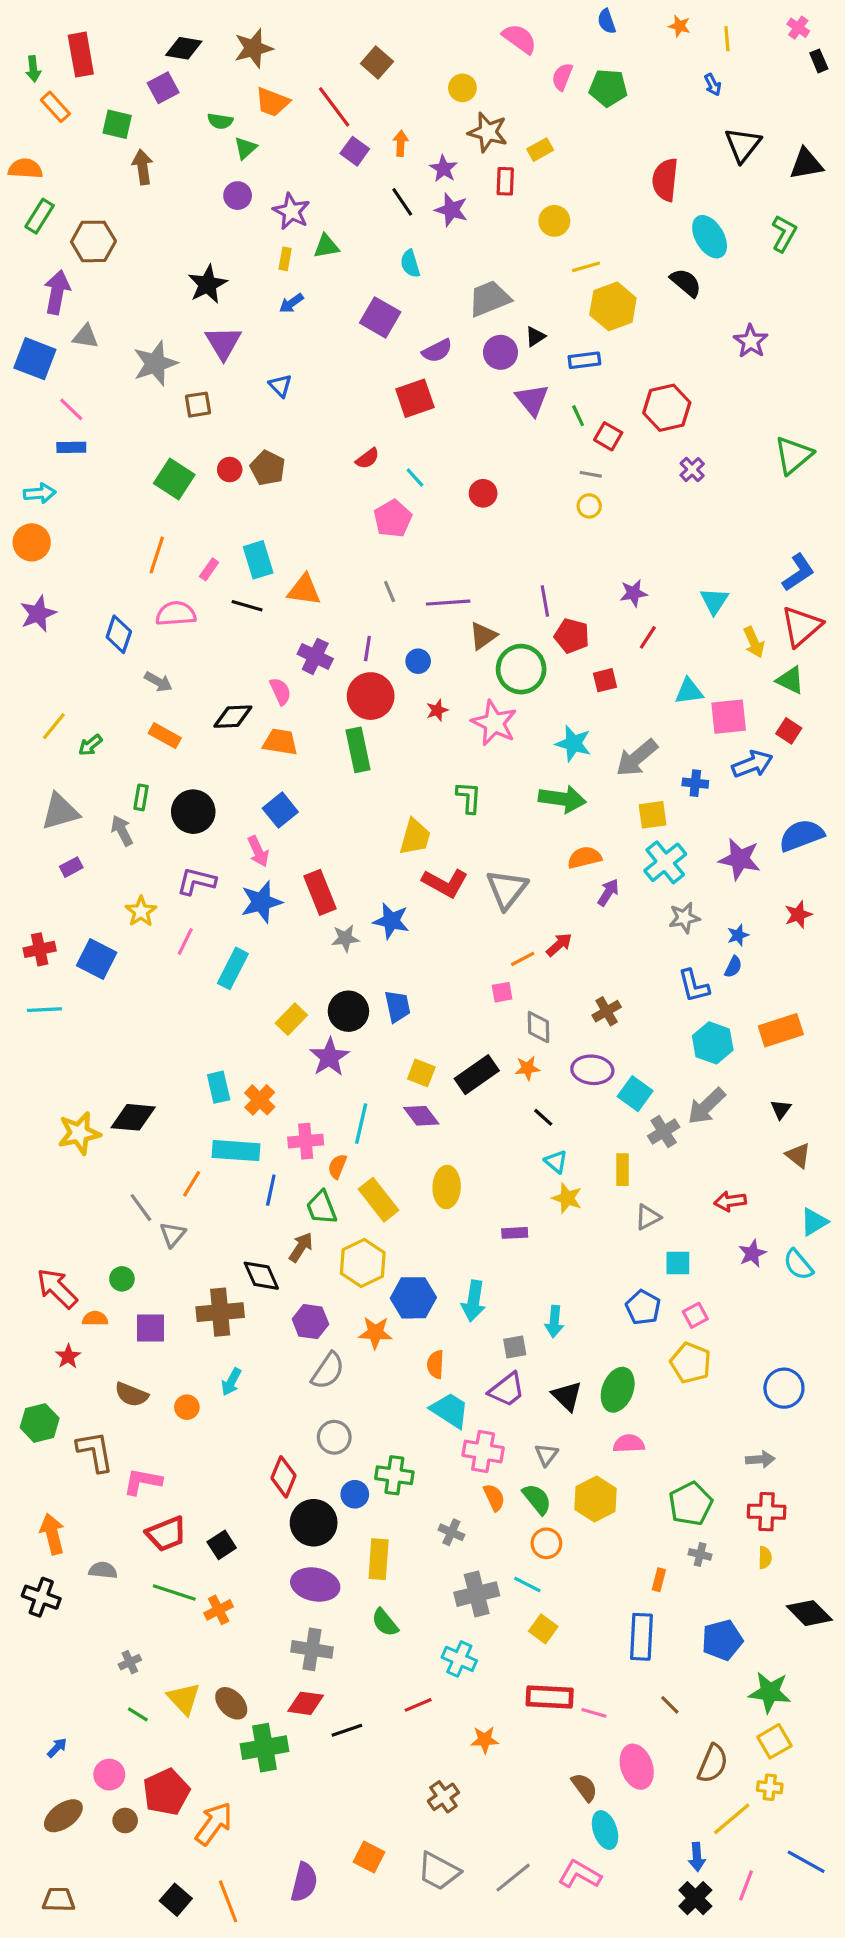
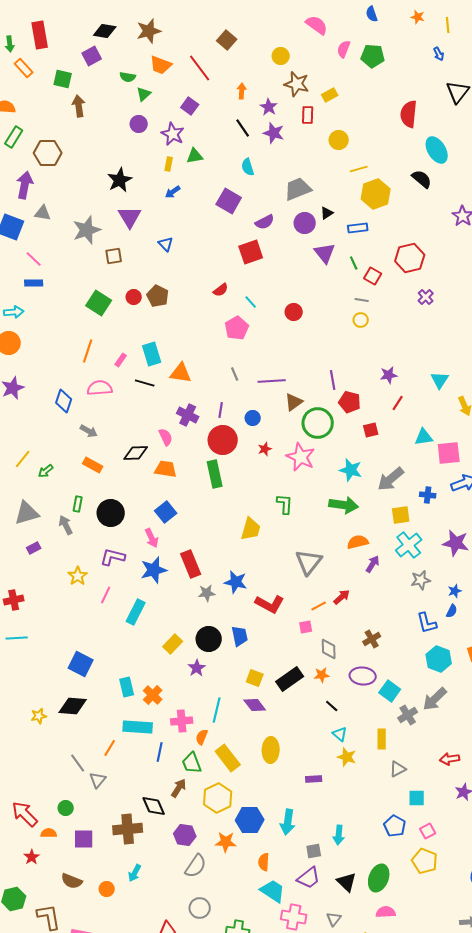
purple square: (355, 151) -> (190, 106), moved
red L-shape: (445, 883) -> (270, 604), moved
blue square: (97, 959) -> (81, 664), moved
purple star: (329, 1057) -> (197, 668), size x0.7
yellow star: (79, 1133) -> (39, 716), size x0.6

